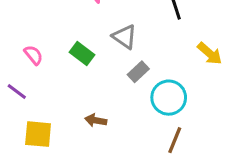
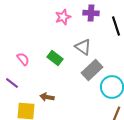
gray rectangle: (138, 72) -> (92, 70), size x1.5
brown arrow: (96, 120) -> (47, 97), moved

